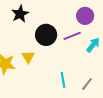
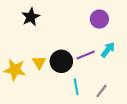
black circle: (46, 35) -> (61, 61), moved
purple line: (72, 36) -> (86, 55), moved

